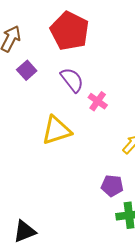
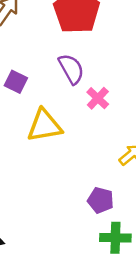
purple square: (27, 70) -> (16, 82), moved, turned -30

